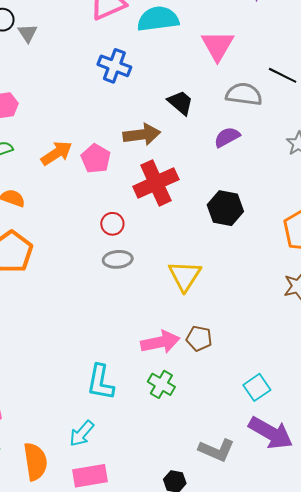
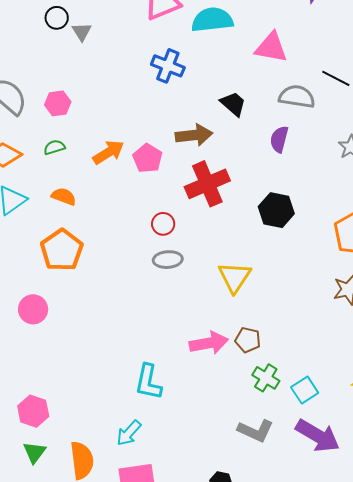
pink triangle: (218, 46) -> (271, 47), turned -51
purple semicircle: (227, 137) -> (279, 139), turned -48
green cross: (161, 384) -> (266, 378), moved
gray L-shape: (217, 450) -> (256, 431), moved

